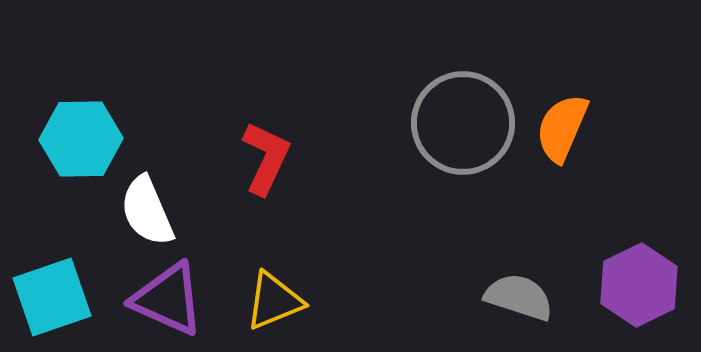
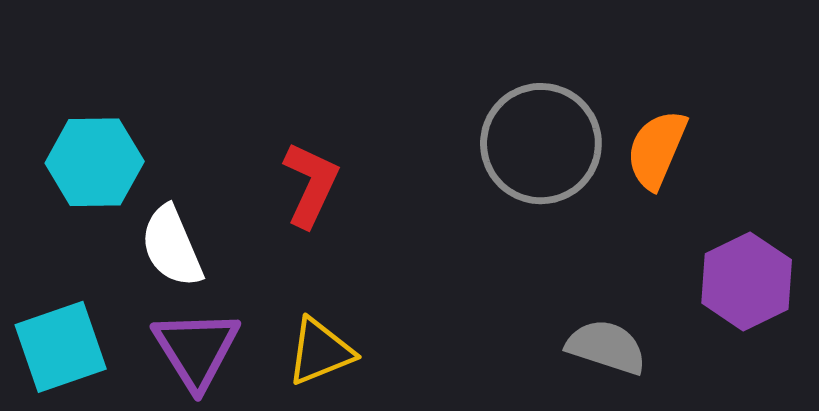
purple hexagon: (639, 285) -> (747, 281), moved
purple triangle: (168, 299) -> (196, 349), turned 34

